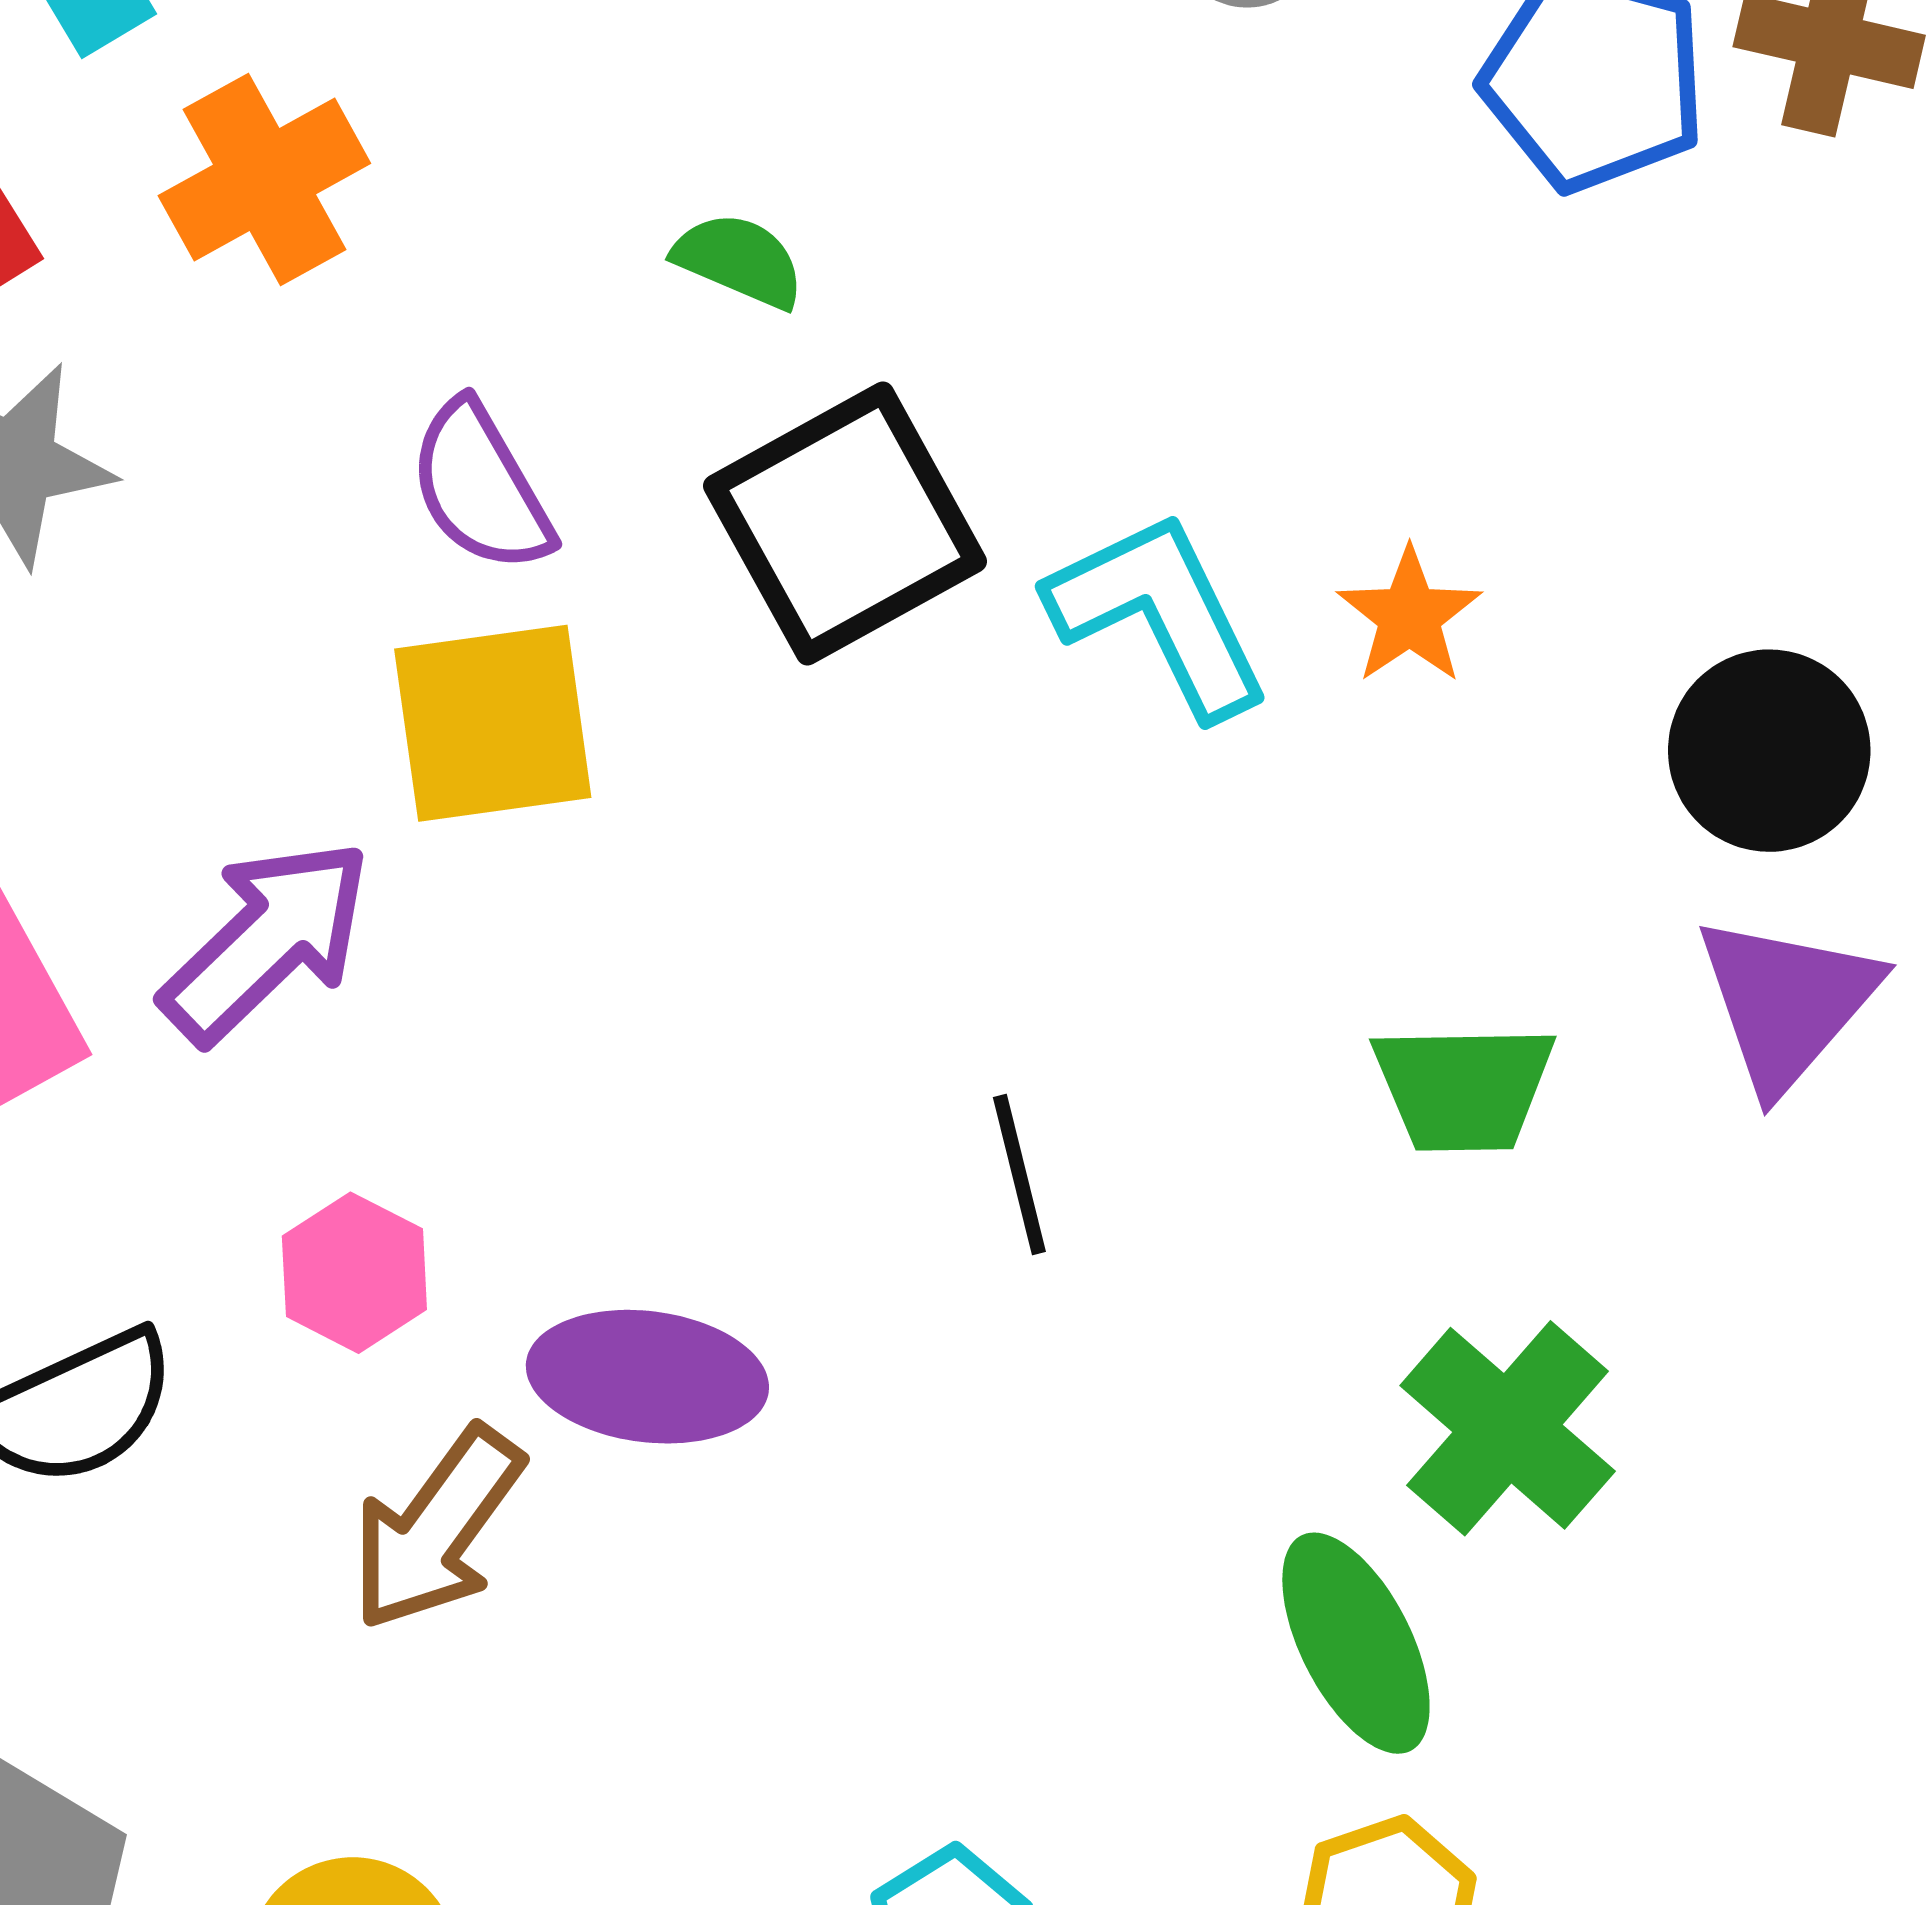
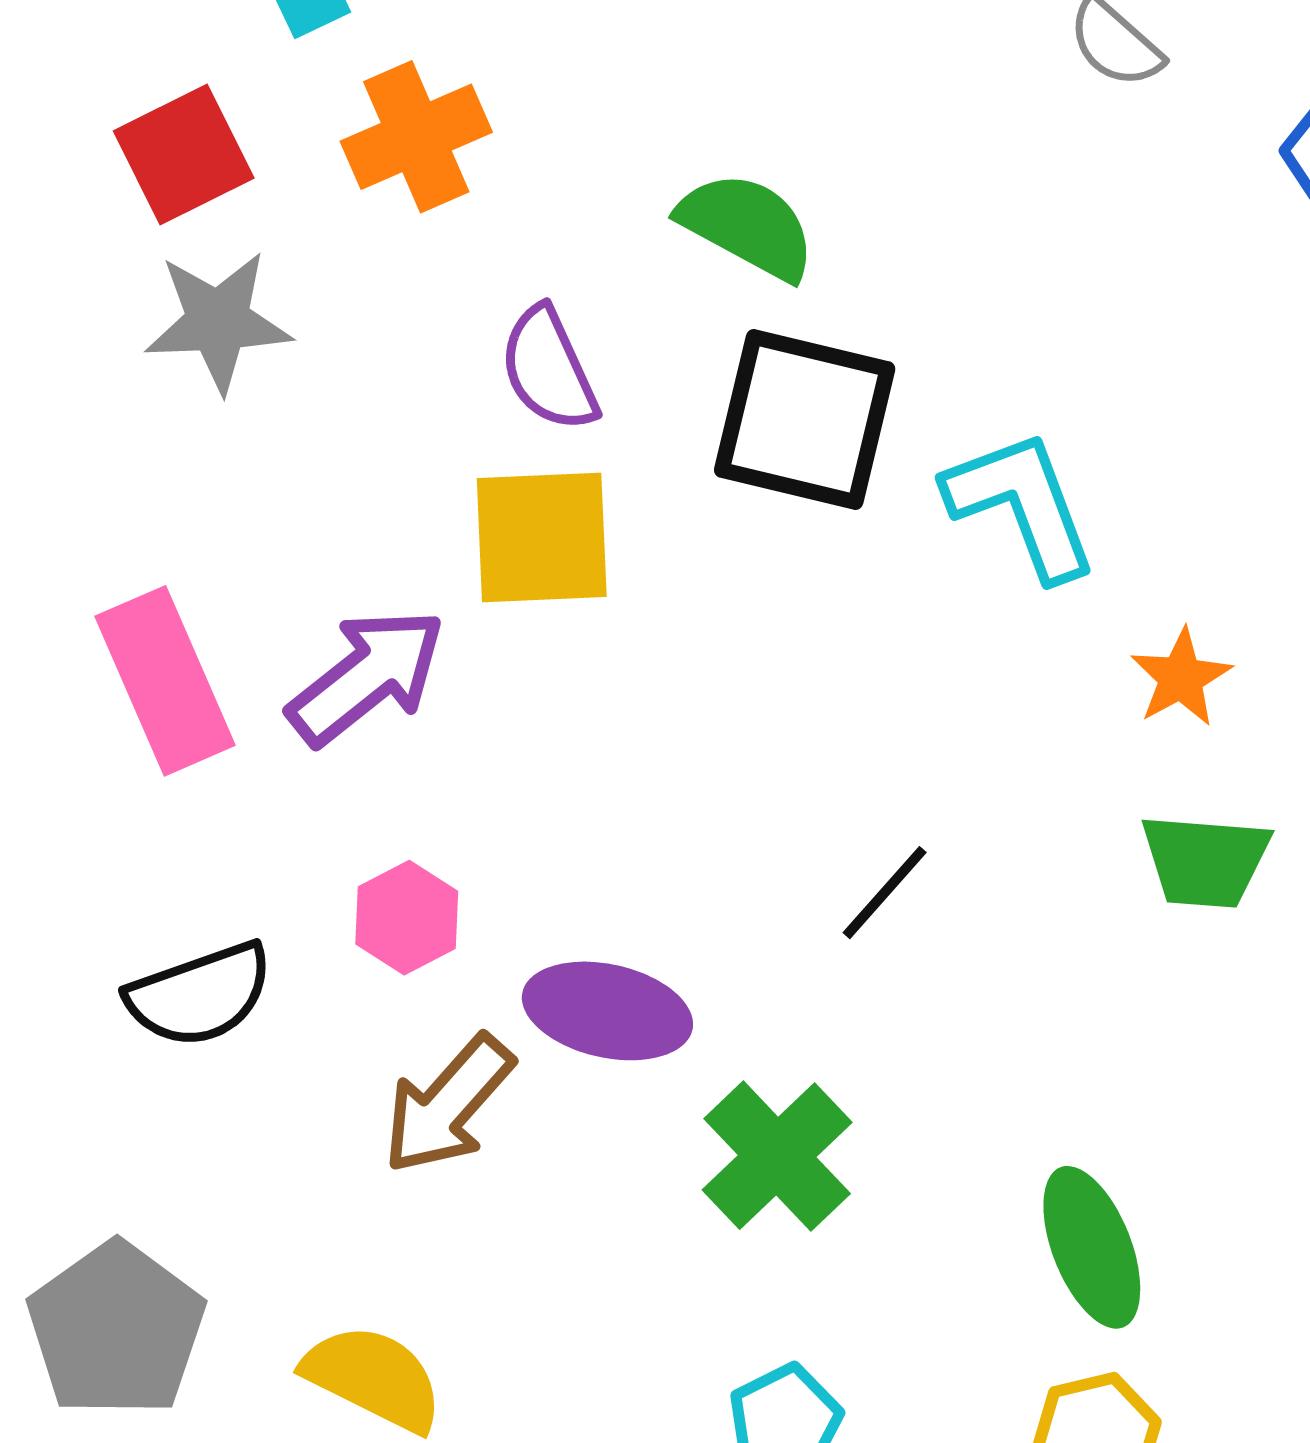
green semicircle: (739, 260) -> (747, 226), size x1.5
black square: (845, 524) -> (805, 419), turned 37
orange star: (1409, 616) -> (1181, 678), moved
black line: (1019, 1175) -> (885, 893), turned 50
green cross: (1508, 1428) -> (777, 1156), moved

